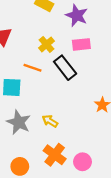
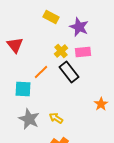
yellow cross: (46, 44) -> (61, 51), moved
orange line: (33, 68) -> (41, 72), turned -63

